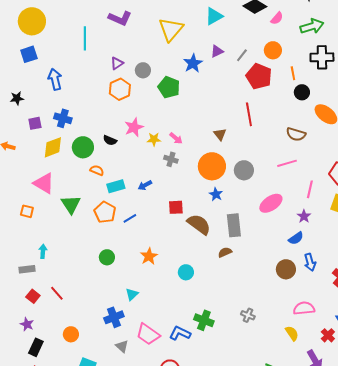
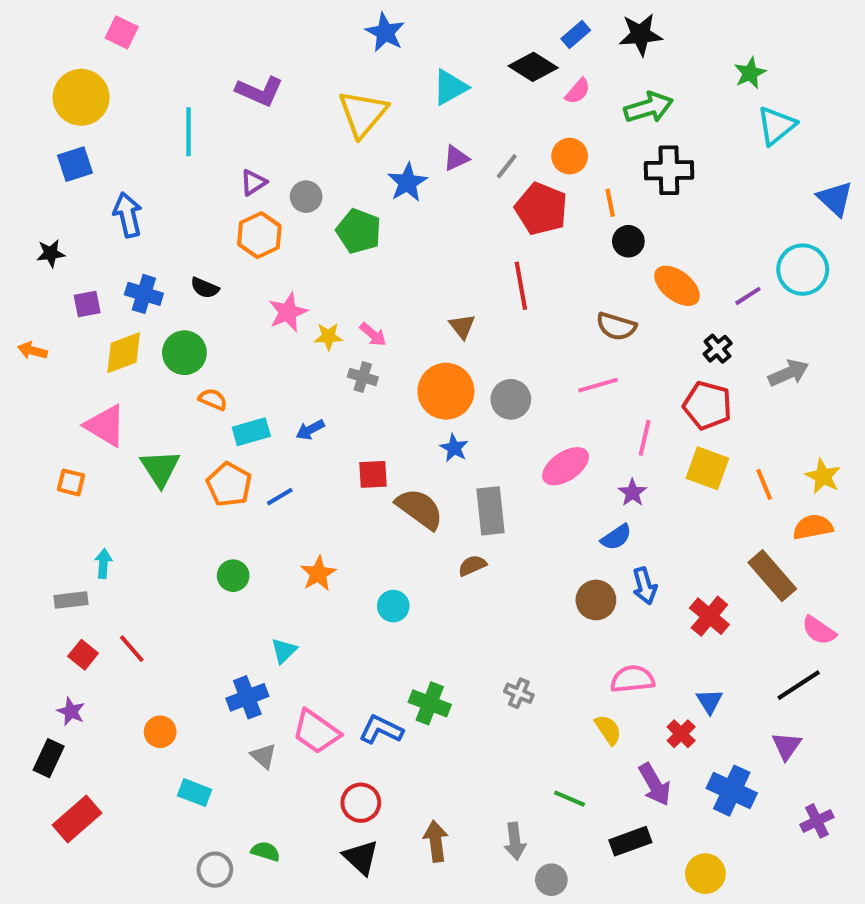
black semicircle: (110, 140) -> (205, 288), moved
black rectangle: (36, 347) -> (49, 758), moved

